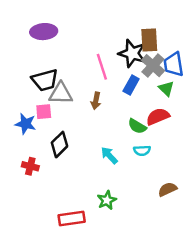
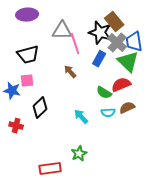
brown rectangle: (149, 40) -> (114, 22), turned -36
green triangle: (166, 89) -> (128, 62), size x1.6
gray triangle: (61, 93) -> (62, 31), moved
brown arrow: (96, 101) -> (70, 72), turned 128
brown semicircle: (167, 189) -> (127, 108), moved

